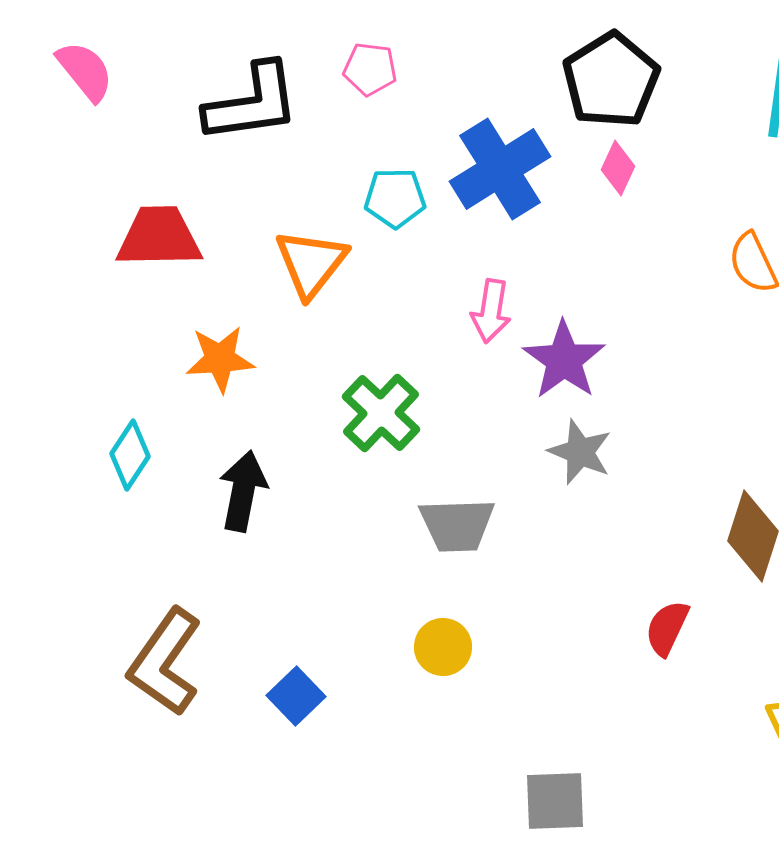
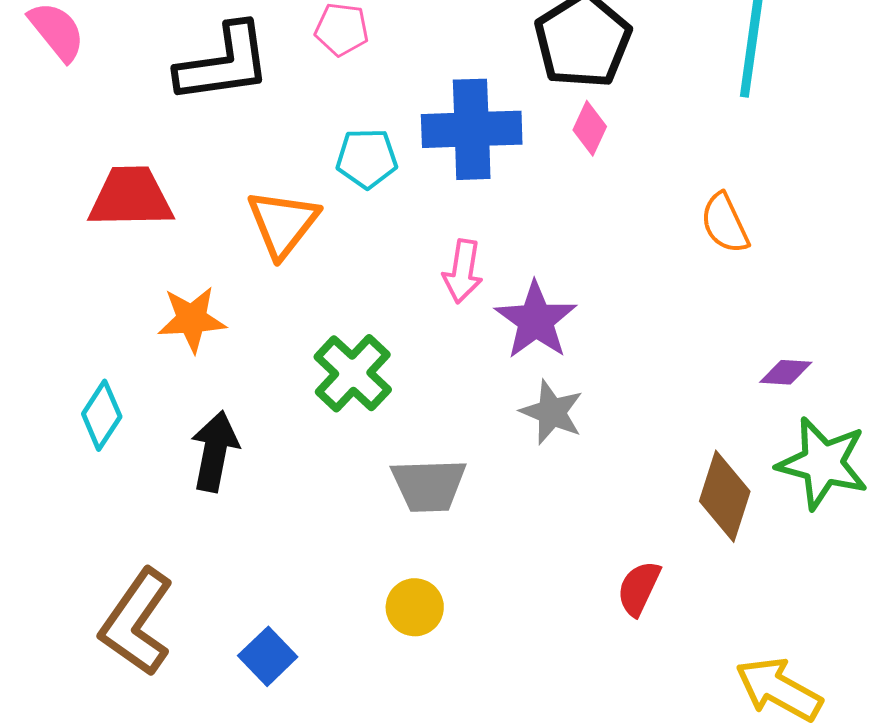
blue cross: (500, 169) -> (472, 129), turned 30

